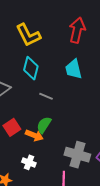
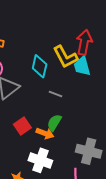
red arrow: (77, 30) -> (84, 42), moved
yellow L-shape: (28, 35) -> (65, 57), moved
white cross: (29, 162) -> (40, 160), size x1.6

